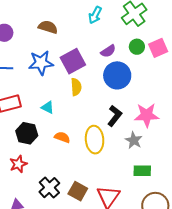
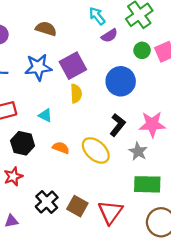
cyan arrow: (95, 15) -> (97, 16), turned 114
purple semicircle: (108, 51) -> (109, 36), moved
yellow ellipse: (95, 140) -> (96, 150), turned -44
green rectangle: (142, 171) -> (147, 184), size x1.4

